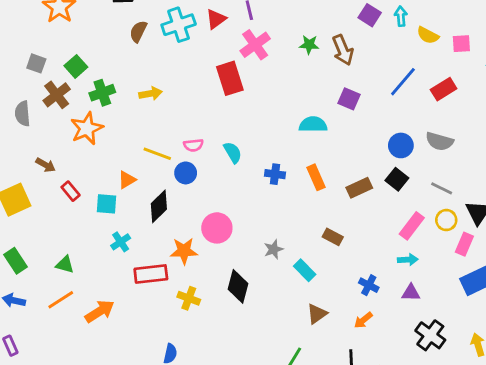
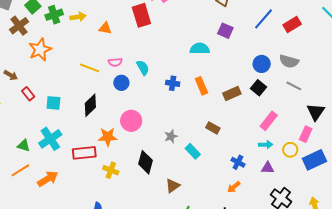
green cross: (102, 93) -> (54, 15), moved
yellow arrow: (151, 94) -> (78, 17), moved
blue circle: (186, 173) -> (121, 83), moved
orange triangle: (127, 180) -> (105, 28), moved, turned 40
gray line: (442, 188) -> (294, 86), moved
yellow circle: (446, 220) -> (290, 150), moved
cyan cross: (121, 242) -> (50, 139), moved, size x1.6
brown triangle: (317, 314) -> (173, 186), moved

